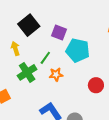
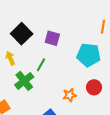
cyan pentagon: (78, 50) -> (89, 55), moved
orange star: (56, 75) -> (70, 95), moved

